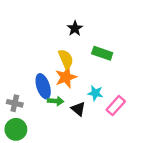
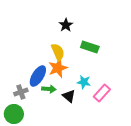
blue ellipse: (43, 86) -> (38, 76), turned 50
gray cross: (15, 103) -> (21, 92), moved, turned -32

